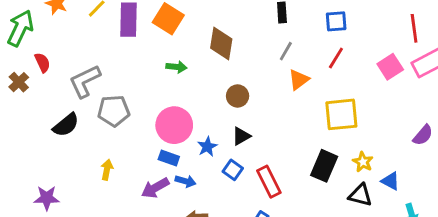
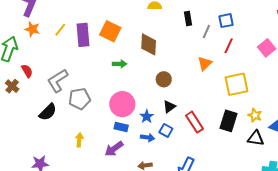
gray line: (286, 51) -> (206, 32), moved
blue arrow: (186, 181) -> (148, 138), moved
red rectangle: (269, 182) -> (194, 122), moved

